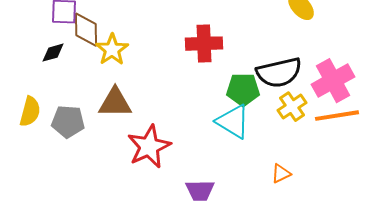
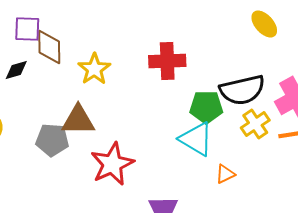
yellow star: (112, 50) -> (94, 69), moved
gray pentagon: (68, 122) -> (52, 140), moved
orange triangle: (281, 174) -> (225, 174), moved

